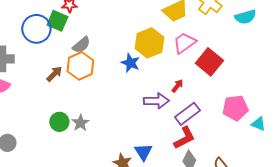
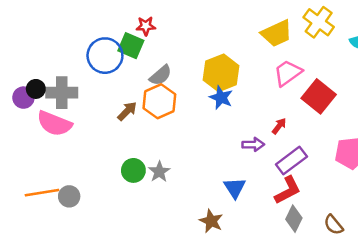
yellow hexagon: (149, 43) -> (221, 73), moved
purple arrow: (156, 101) -> (253, 144), size x0.7
blue triangle: (143, 152) -> (235, 188), moved

